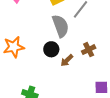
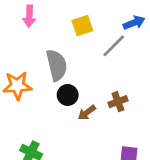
gray semicircle: (60, 26) -> (57, 65), moved

